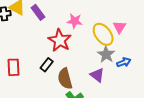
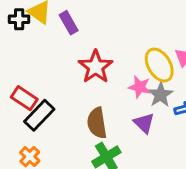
pink star: (75, 21) -> (140, 87), moved
black rectangle: (47, 65) -> (39, 115), moved, size x1.5
red rectangle: (13, 67) -> (24, 98), turned -60

